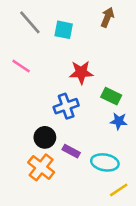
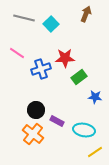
gray line: (30, 22) -> (24, 18), turned -35
cyan square: (64, 30) -> (51, 24), turned 35
green rectangle: (111, 96) -> (79, 77), moved, turned -63
blue cross: (66, 106) -> (41, 69), moved

